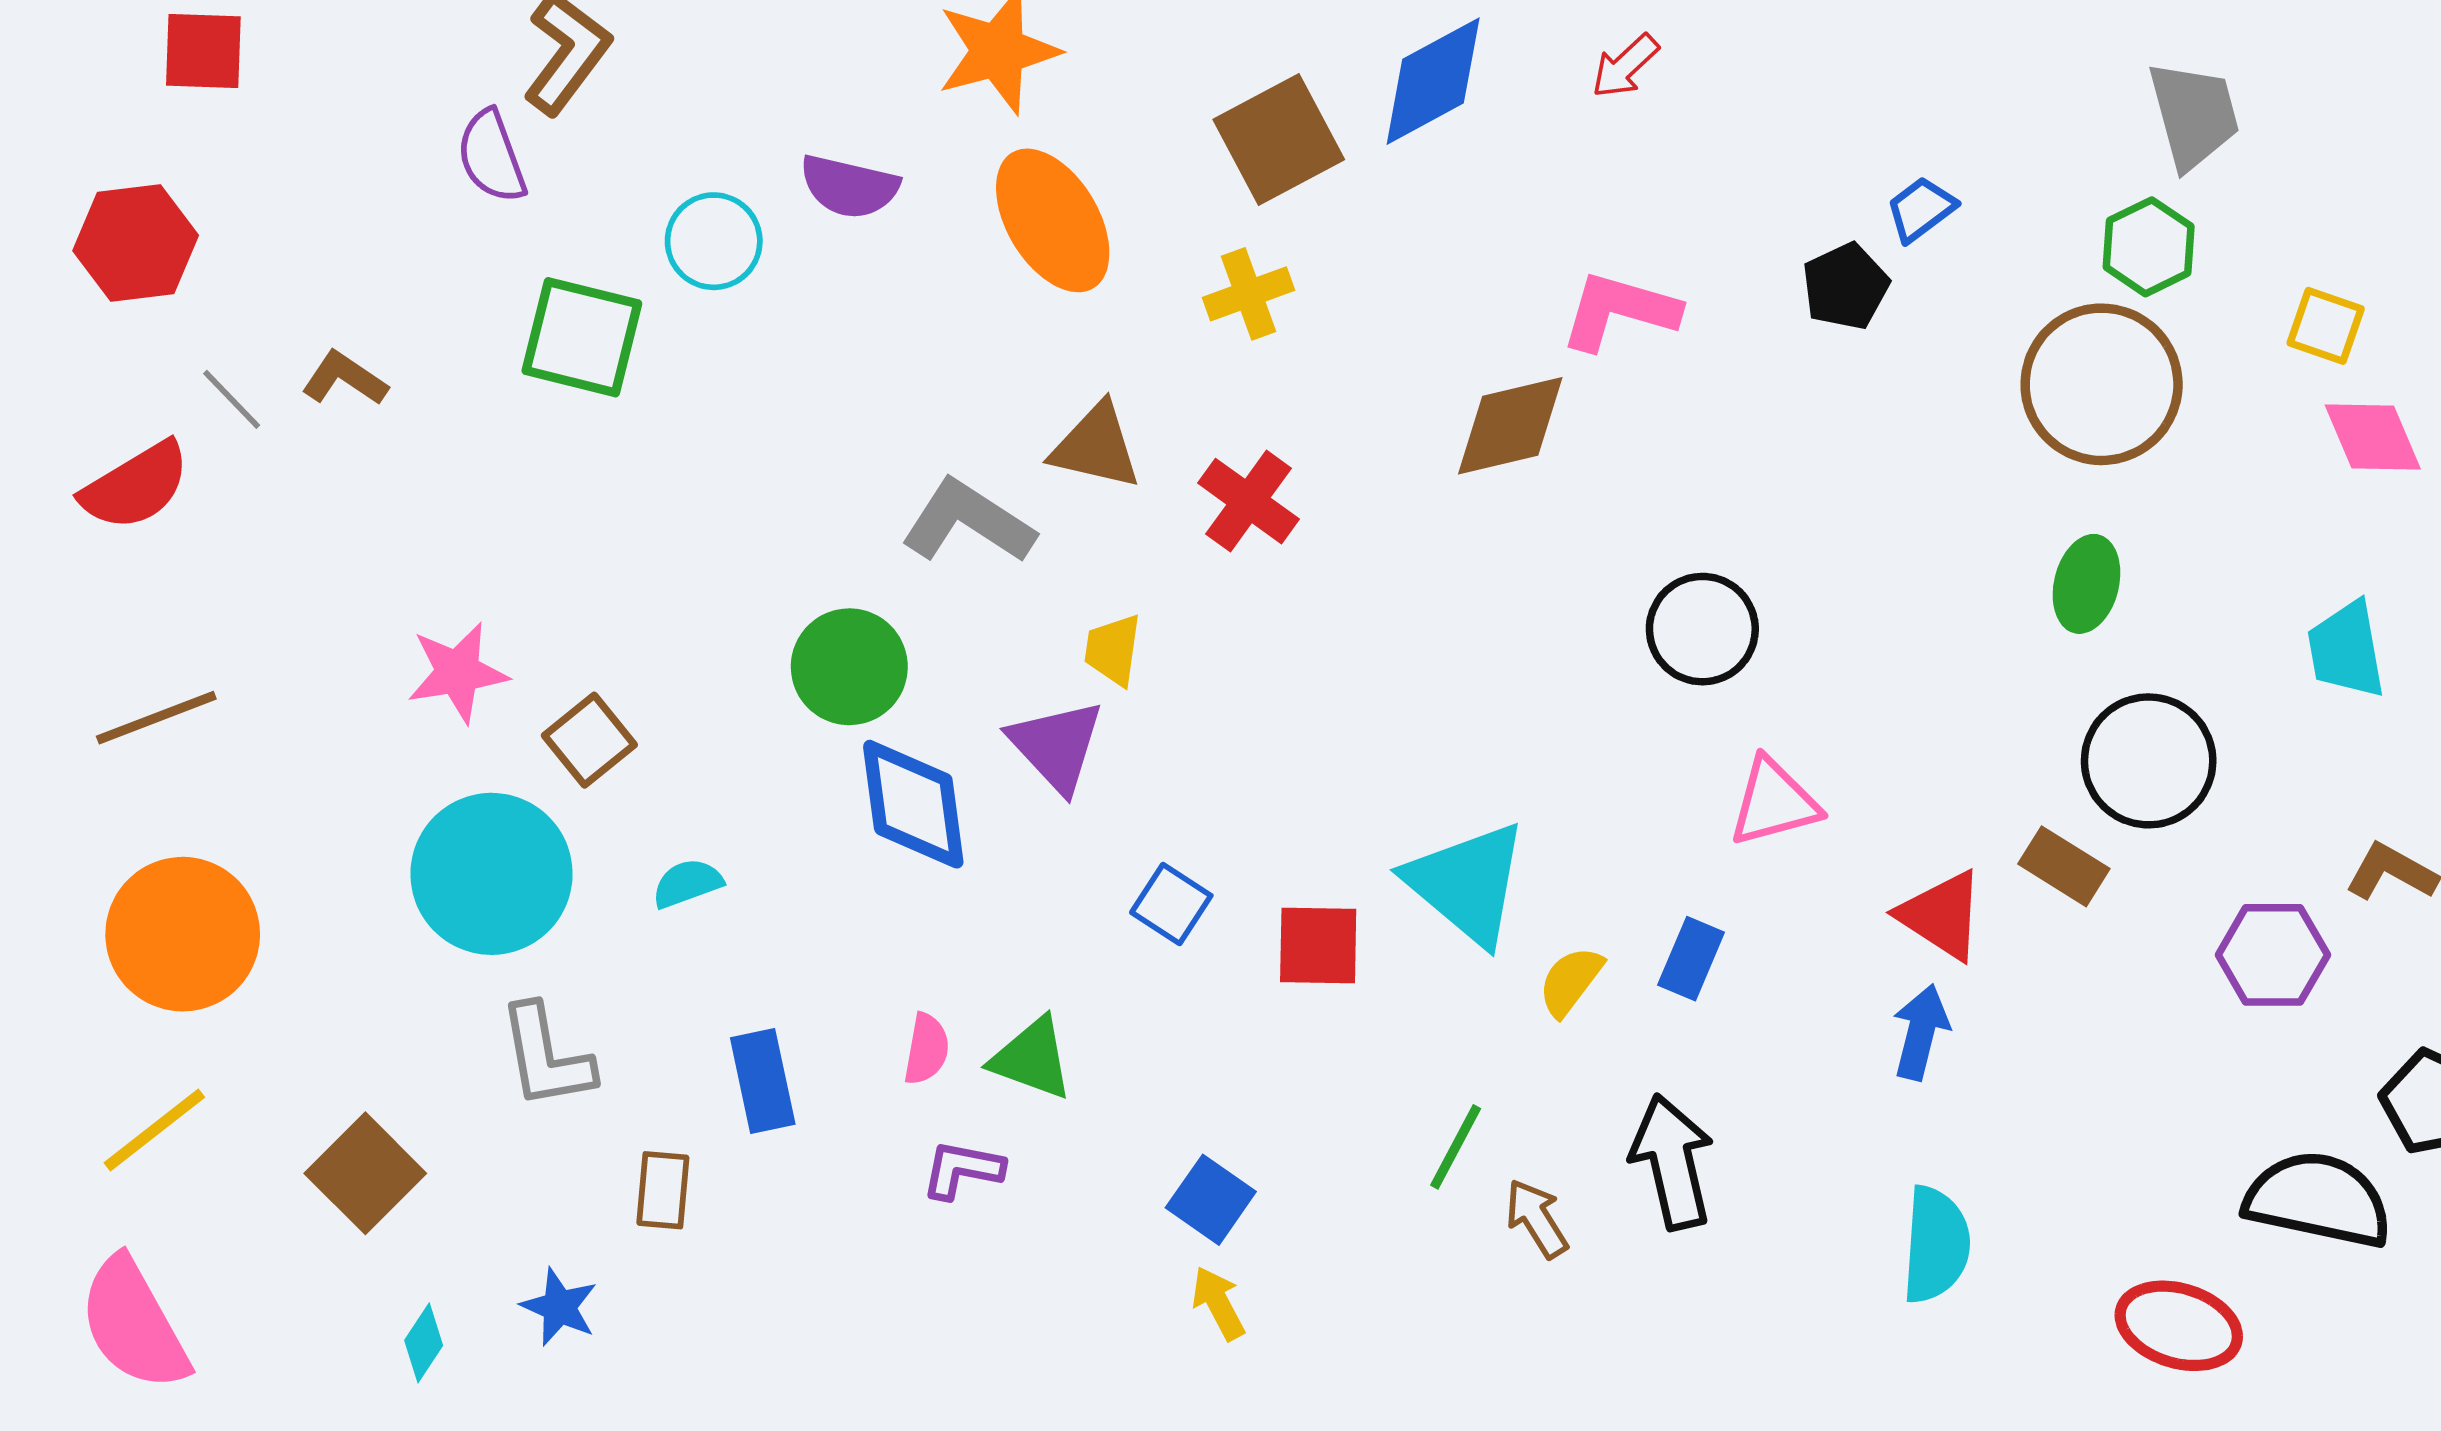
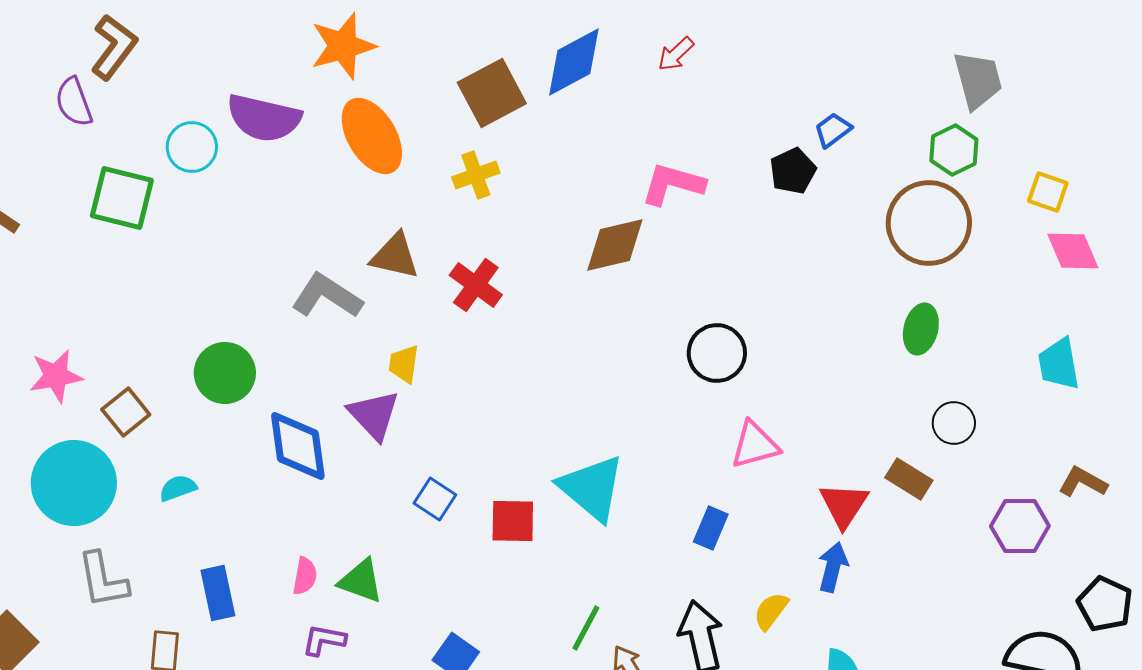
purple semicircle: (849, 187) -> (264, 118), size x1.4
green circle: (849, 667) -> (225, 373), moved
black circle: (2149, 761) -> (954, 423), size x0.6
red triangle: (1941, 915) -> (844, 505), turned 30
yellow semicircle: (1571, 981) -> (771, 611), moved

